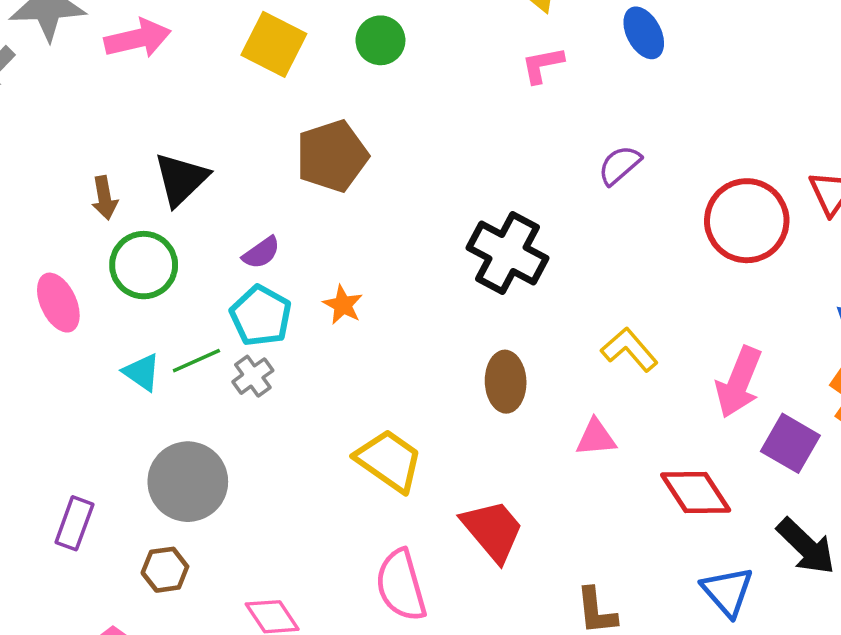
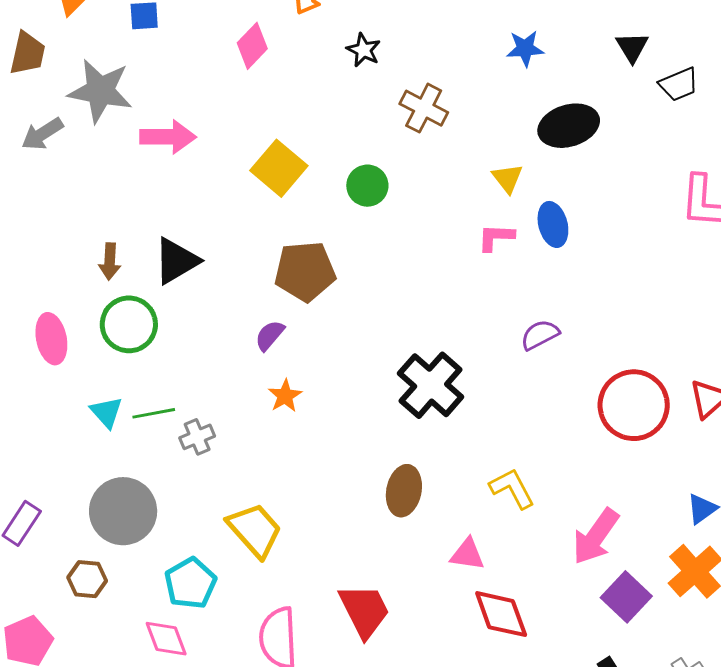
blue ellipse: (644, 33) -> (553, 224), moved
purple semicircle: (261, 253) -> (270, 335), moved, turned 152
cyan pentagon: (261, 316) -> (190, 583), moved
yellow trapezoid: (389, 460) -> (255, 530), moved
red diamond: (696, 492) -> (501, 614), moved

